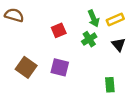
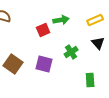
green arrow: (94, 18) -> (61, 20), moved, turned -77
green cross: (89, 39) -> (71, 52), moved

